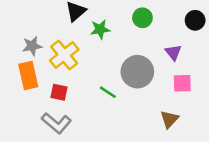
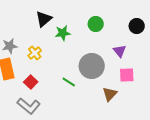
yellow cross: (64, 55) -> (35, 53), size x0.6
red square: (59, 92) -> (31, 82), turned 32
brown triangle: (169, 119) -> (110, 94), moved

